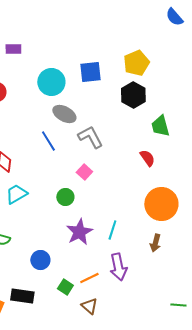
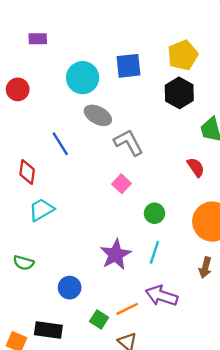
blue line: (48, 141) -> (60, 144), moved
green circle: (65, 197) -> (154, 213), moved
purple arrow: (118, 267) -> (162, 296), turned 120

